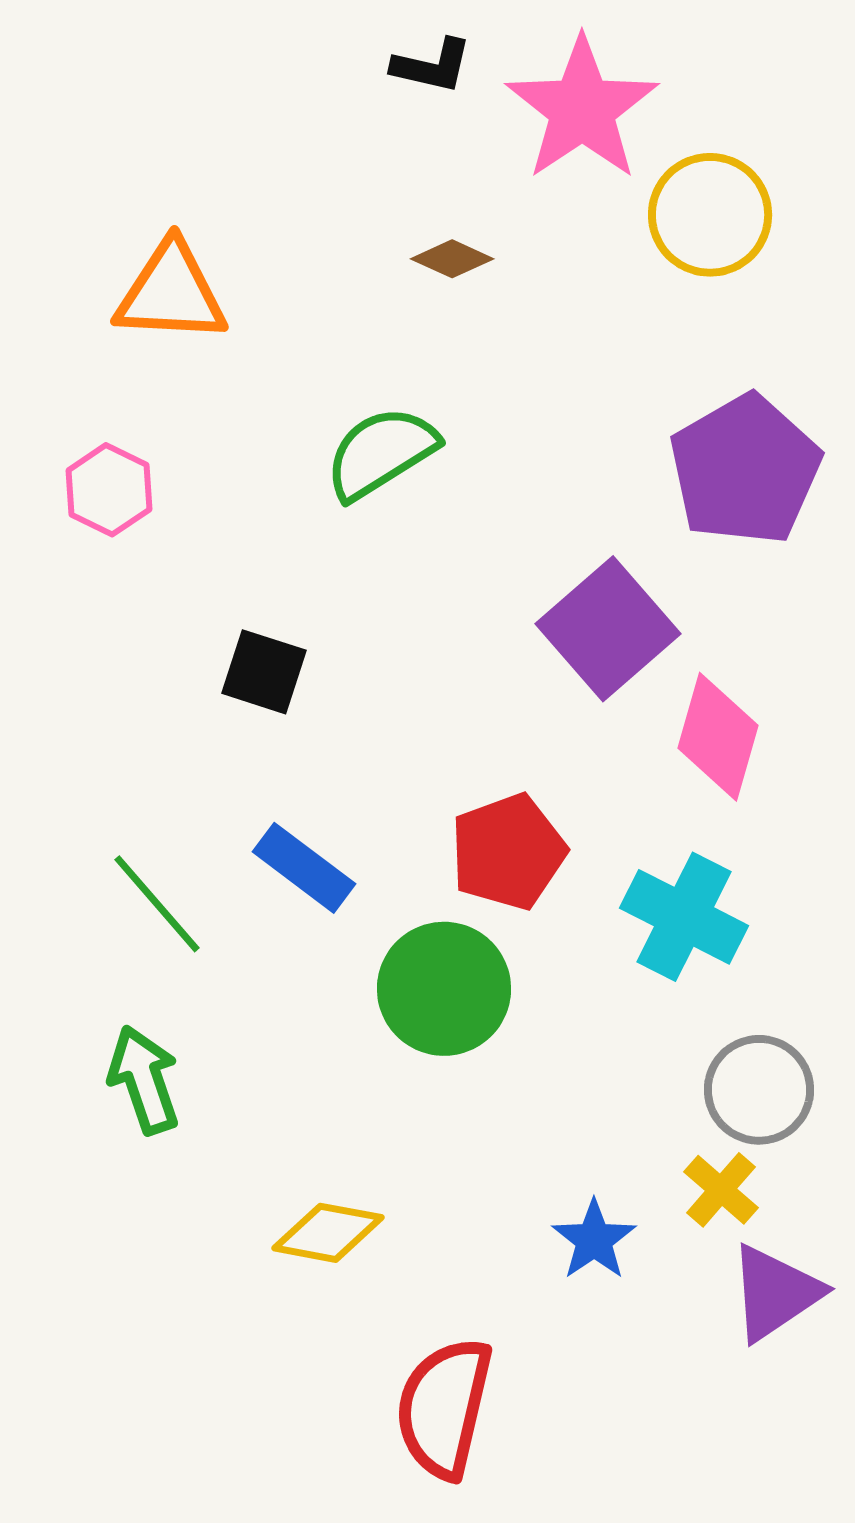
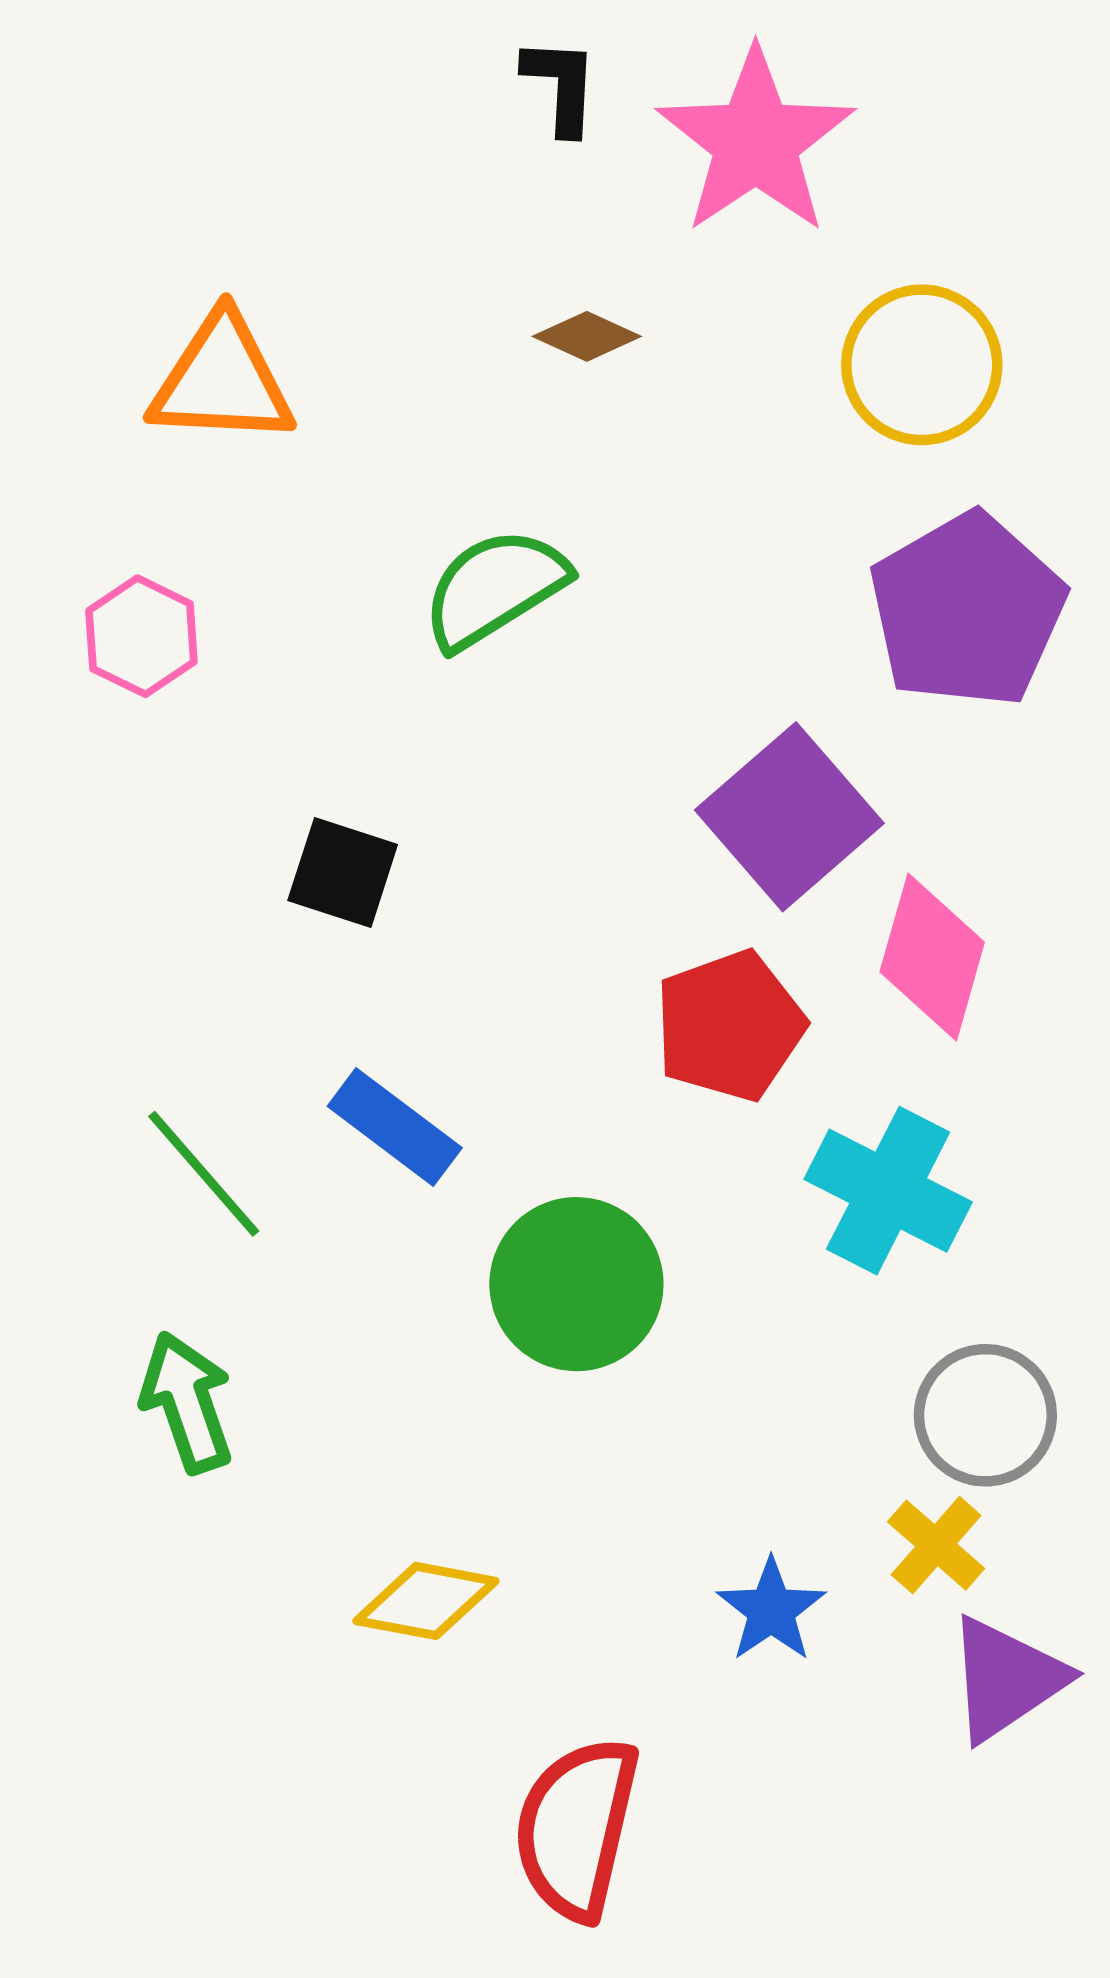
black L-shape: (432, 66) -> (561, 86), turned -100
yellow circle: (710, 215) -> (922, 365), moved
red pentagon: (508, 852) -> (730, 1026), moved

